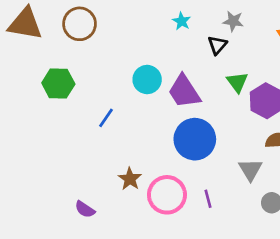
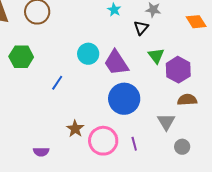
purple semicircle: (85, 209) -> (41, 152), turned -35

